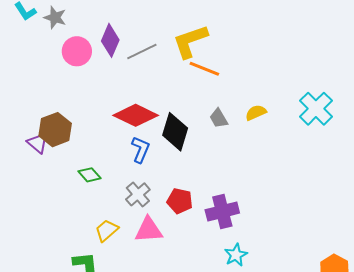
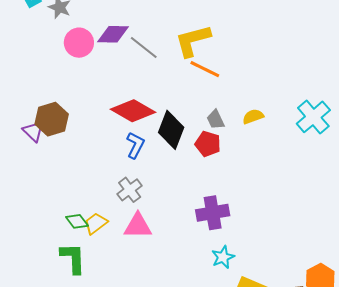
purple diamond: (110, 40) -> (113, 34), turned 64
gray line: (142, 52) -> (144, 48), turned 60
green diamond: (90, 175) -> (77, 221), moved
red pentagon: (180, 201) -> (208, 144), moved

